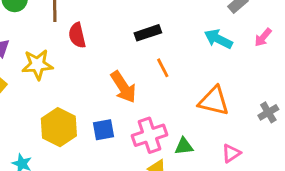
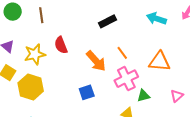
red semicircle: (77, 35) -> (61, 45), moved
orange line: (163, 68) -> (122, 53), moved
yellow hexagon: (59, 127) -> (31, 87), moved
pink cross: (150, 135) -> (126, 79), moved

